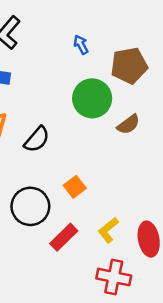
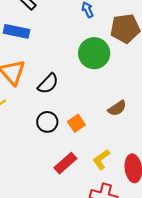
brown semicircle: (128, 124) -> (117, 108), moved
black circle: (30, 206) -> (47, 122), moved, size x0.7

